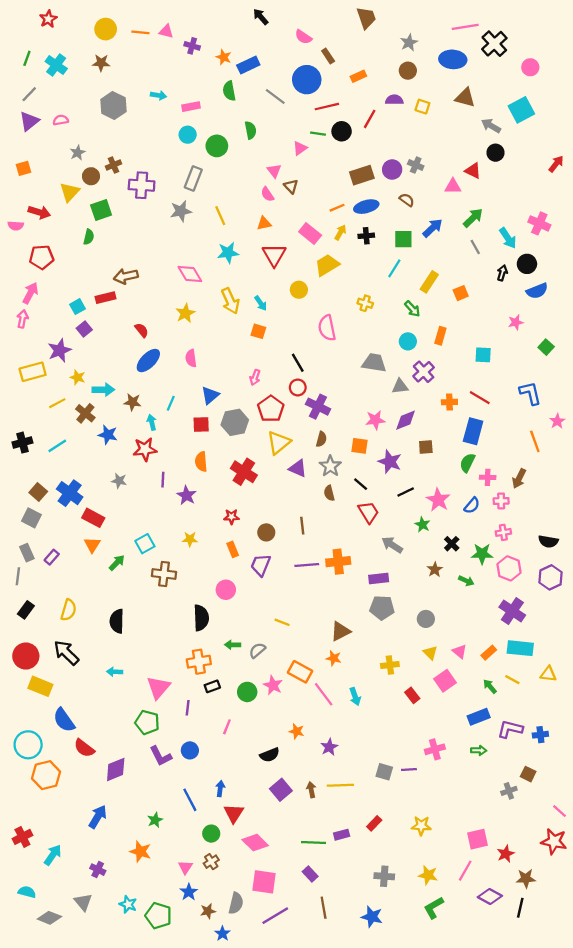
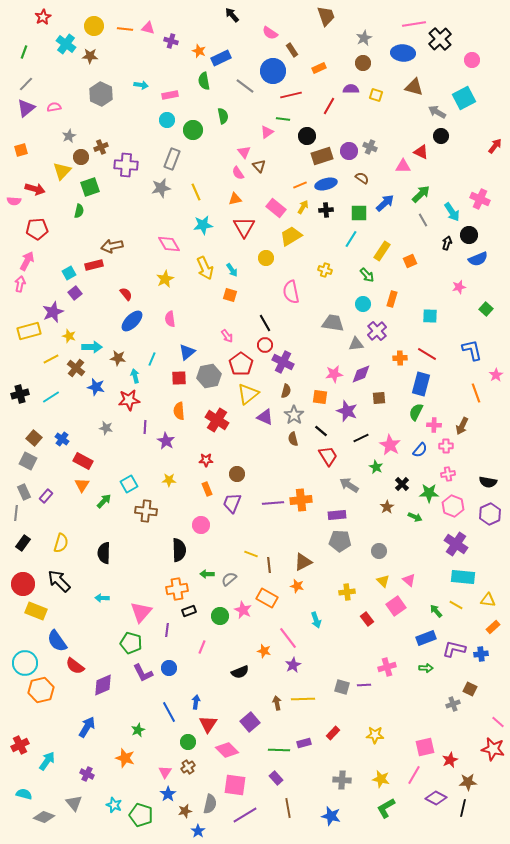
cyan cross: (56, 65) -> (66, 44), moved
black circle: (342, 131) -> (307, 136), moved
pink arrow: (255, 377) -> (227, 336), turned -56
blue cross: (70, 493) -> (62, 439), size x0.6
brown line: (302, 526) -> (269, 565), moved
orange rectangle: (489, 653) -> (493, 627), moved
pink line: (324, 694) -> (288, 638), moved
purple square: (281, 790) -> (250, 722), moved

